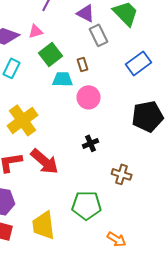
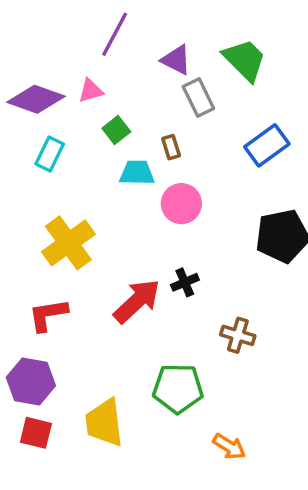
green square: (51, 54) -> (116, 130), size x0.7
red arrow: (45, 161) -> (137, 301), moved, turned -84

